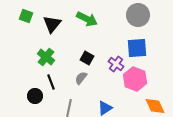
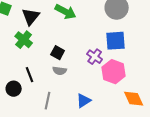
green cross: (46, 57) -> (24, 40), moved
black square: (87, 58) -> (58, 53), moved
gray semicircle: (81, 78) -> (60, 71), turned -120

